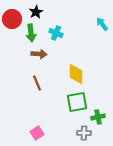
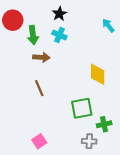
black star: (36, 12) -> (59, 14), moved
yellow diamond: (76, 74) -> (98, 74), moved

